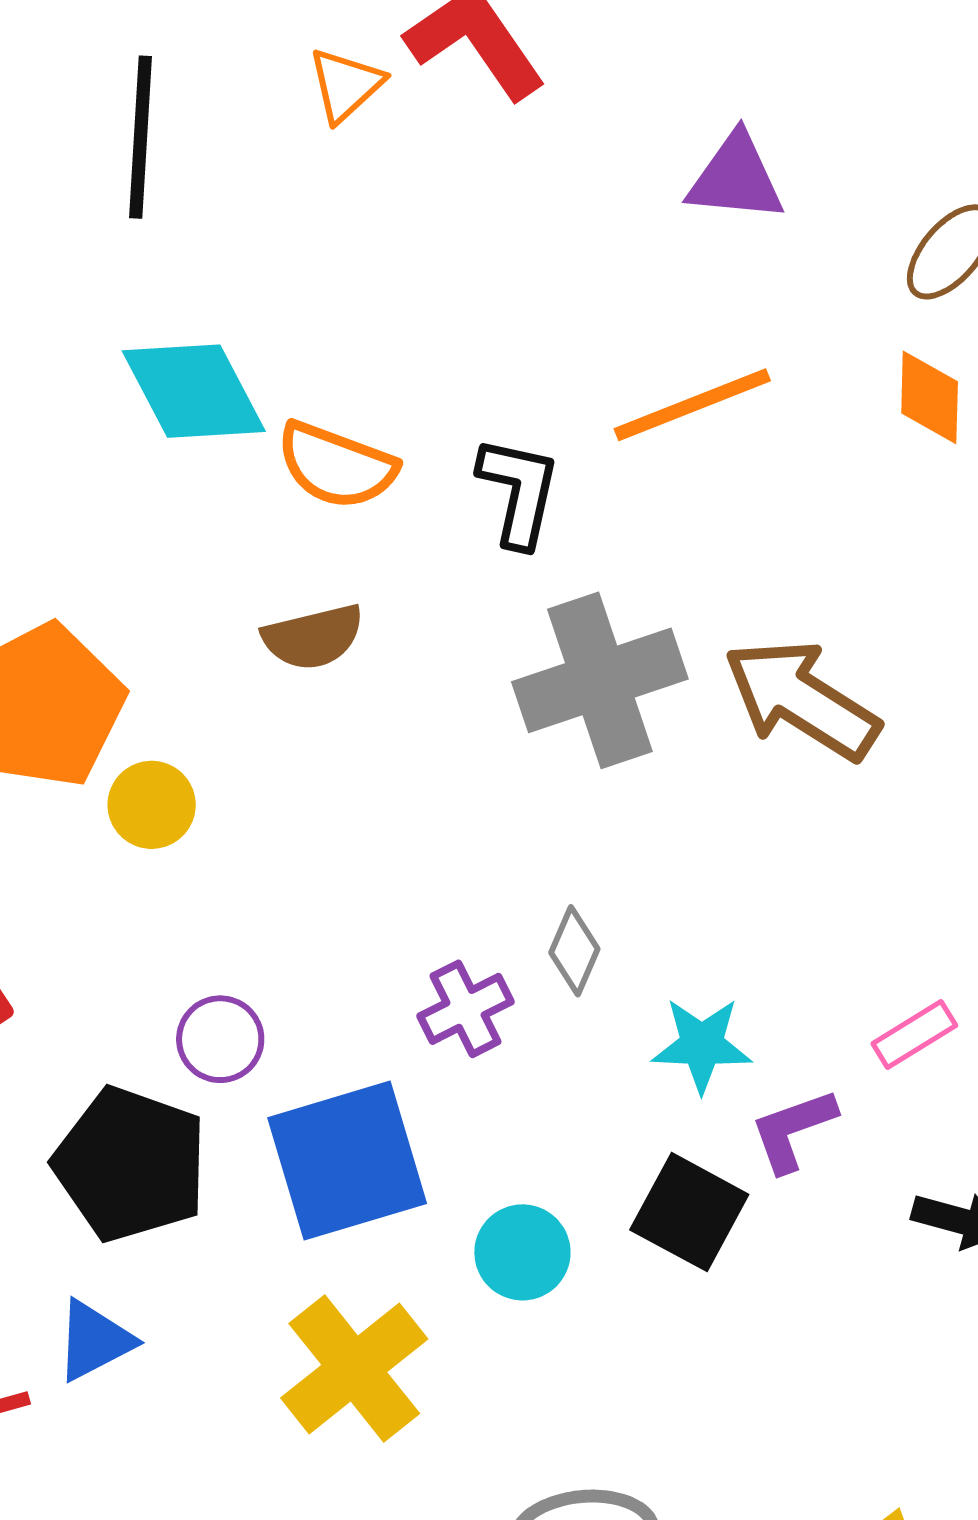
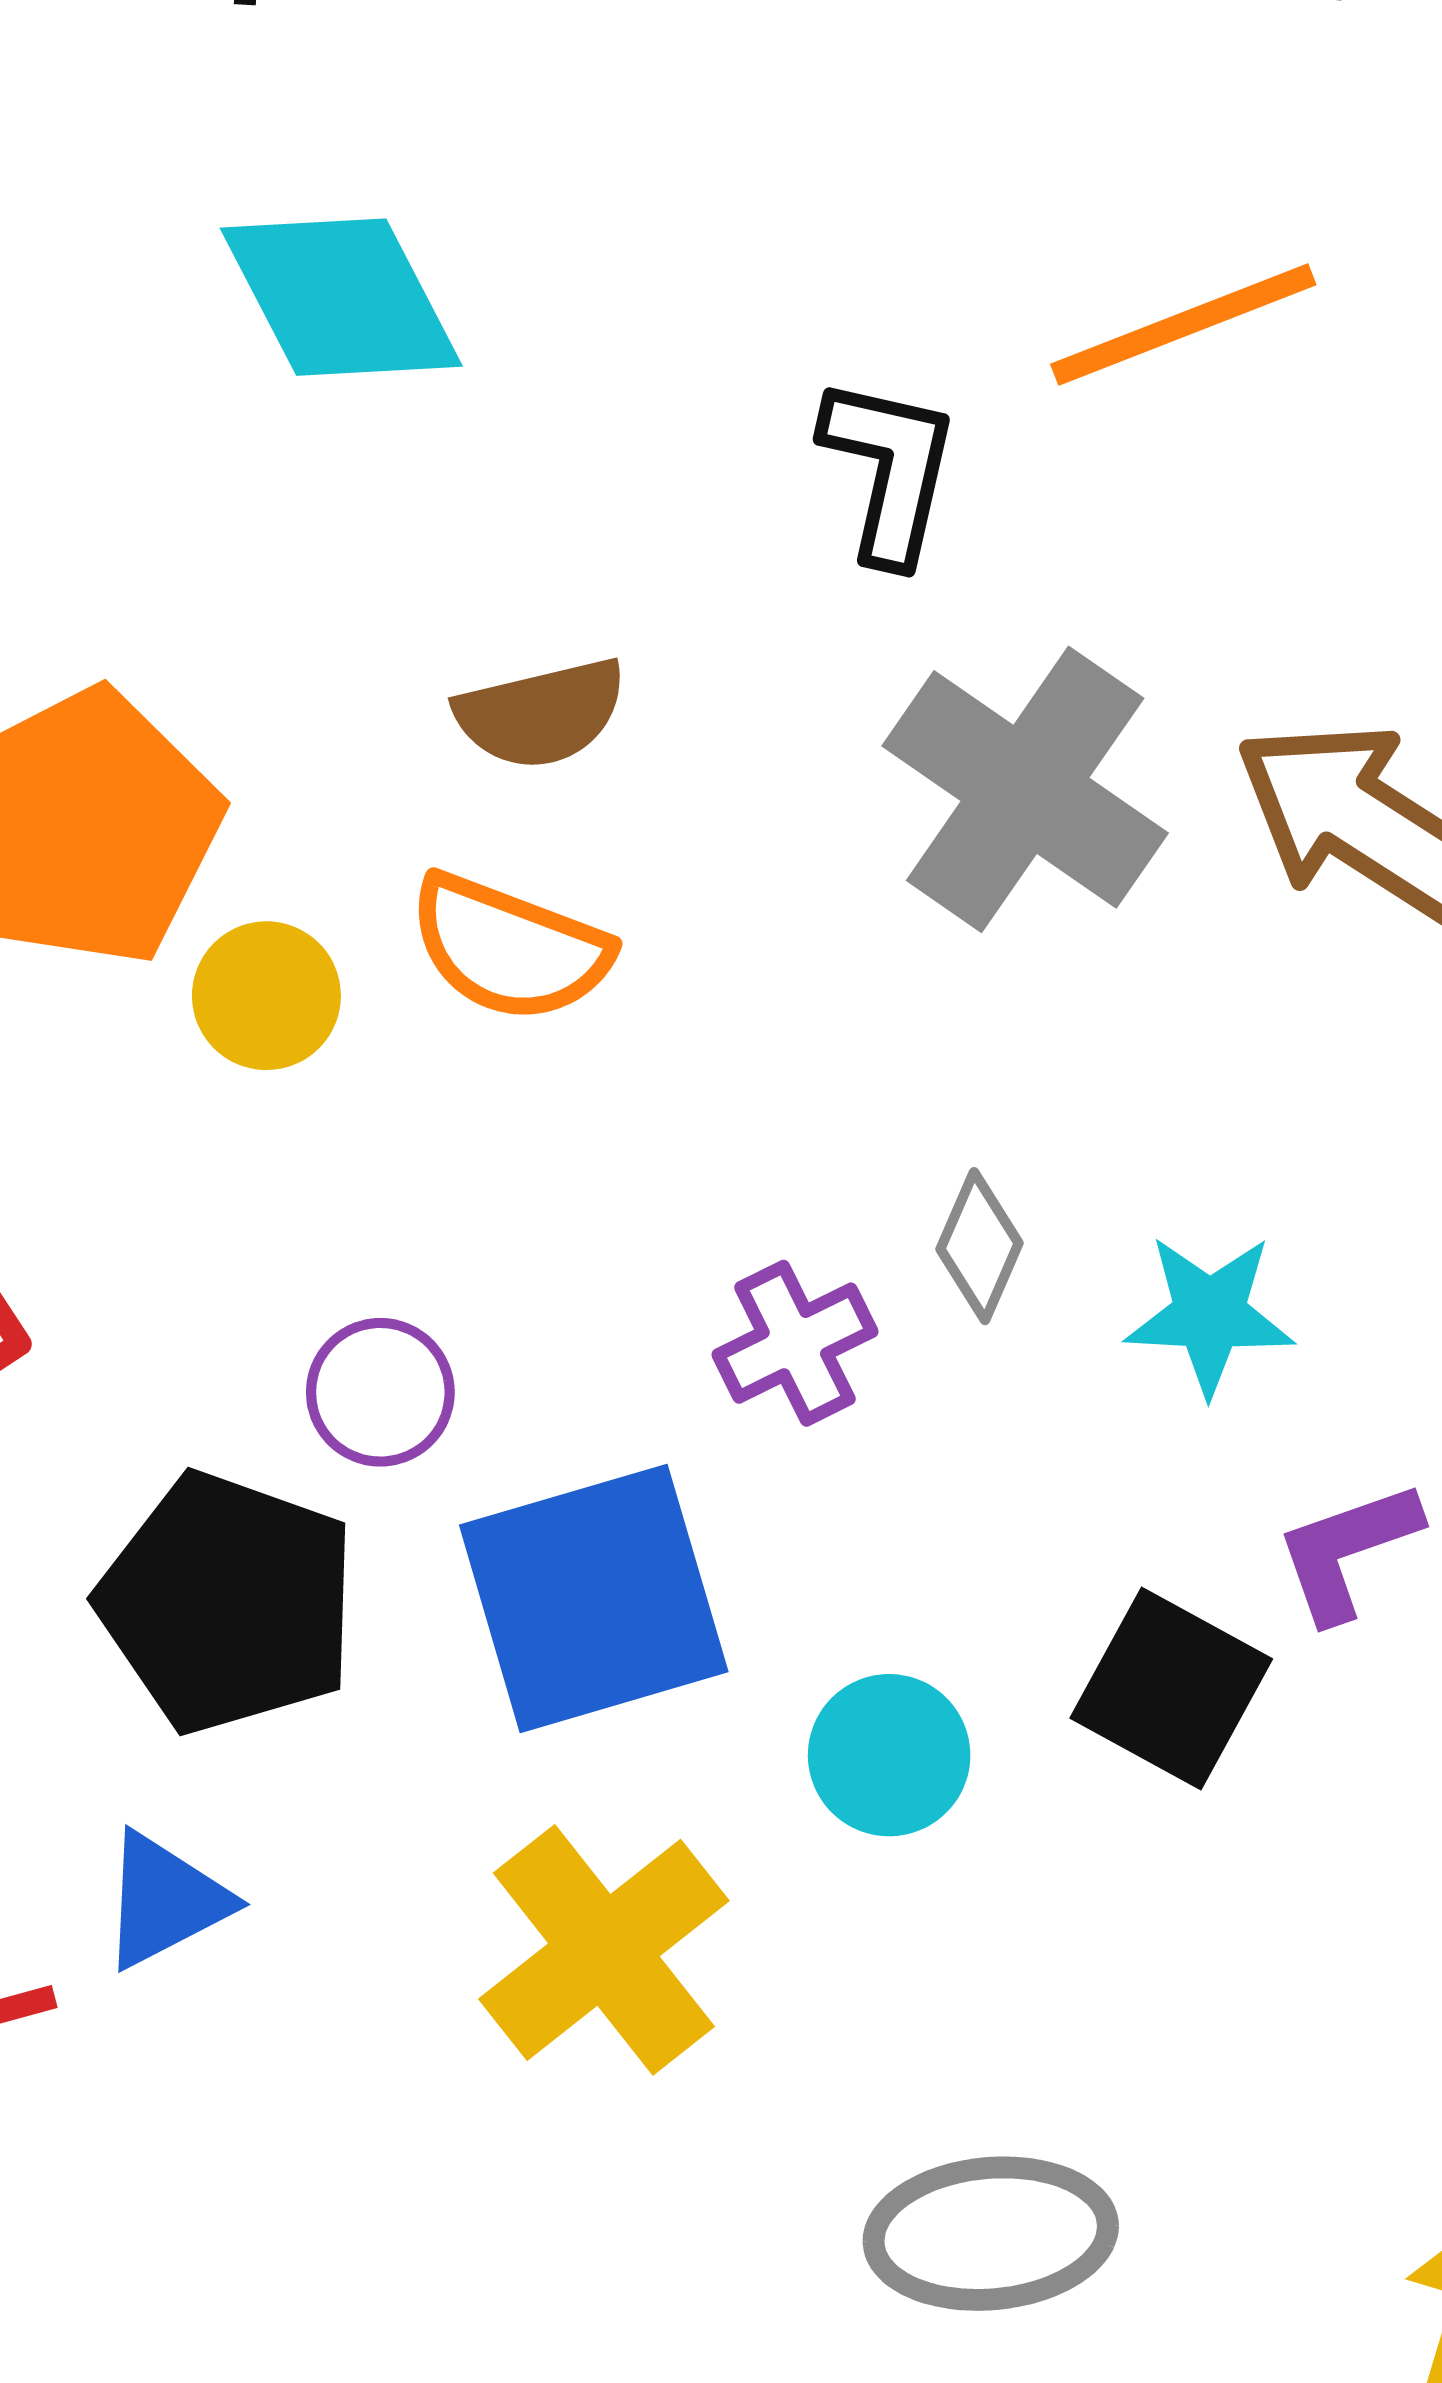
orange semicircle: (336, 465) -> (509, 948), moved
gray cross: (600, 680) -> (1025, 789), turned -37
cyan star: (702, 1045) -> (1210, 1315), moved

